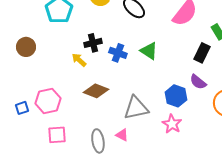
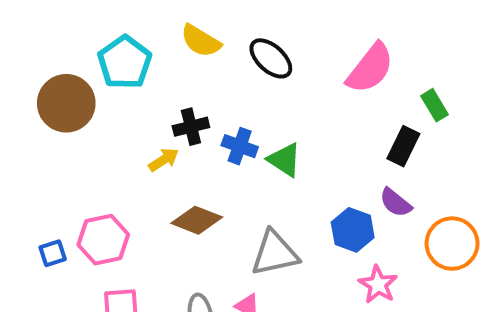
brown circle: (26, 47) -> (66, 103), moved, size x1.5
green triangle: (149, 51) -> (284, 160), moved
yellow arrow: (79, 60) -> (164, 160), turned 105
pink star: (172, 124) -> (378, 284), moved

